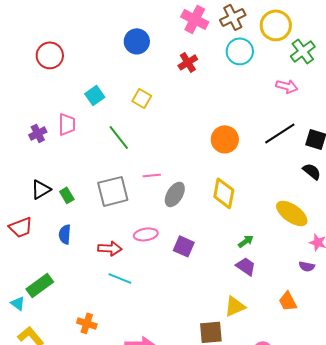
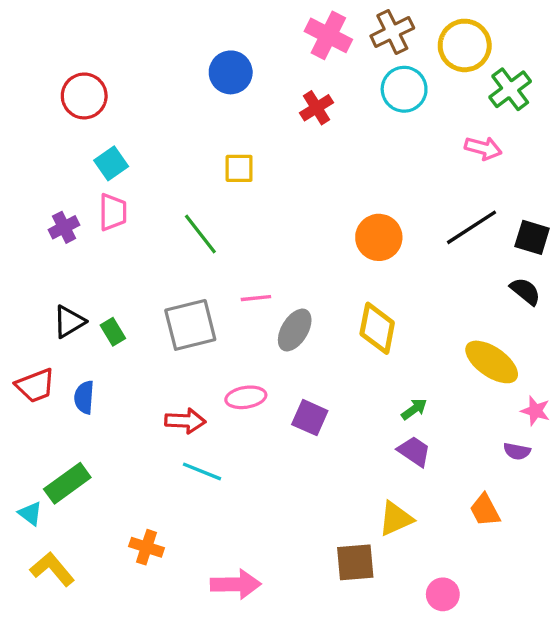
cyan square: (95, 95) -> (111, 163), moved
yellow square: (142, 98) -> (239, 168), turned -30
blue semicircle: (65, 234) -> (84, 397), moved

